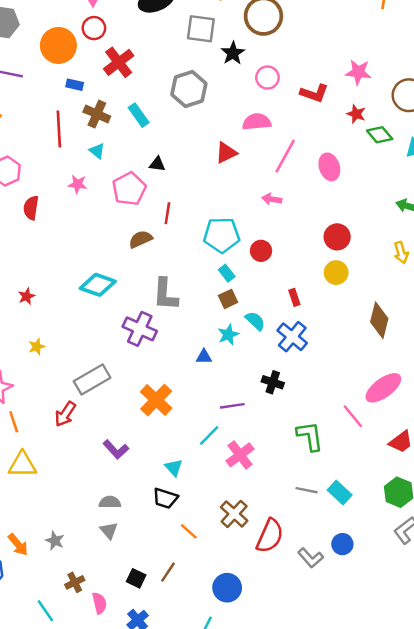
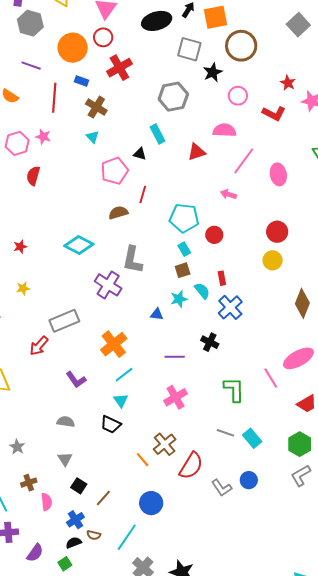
red star: (356, 114) -> (288, 83), moved
cyan rectangle: (139, 115) -> (157, 134), moved
red line: (59, 129) -> (54, 98), moved
pink star: (78, 184) -> (43, 137), moved
red rectangle: (294, 297) -> (222, 278), moved
cyan line: (209, 435) -> (124, 375), moved
gray triangle: (109, 531) -> (65, 459), moved
orange line: (189, 531) -> (143, 460), moved
brown line: (168, 572) -> (103, 498), moved

